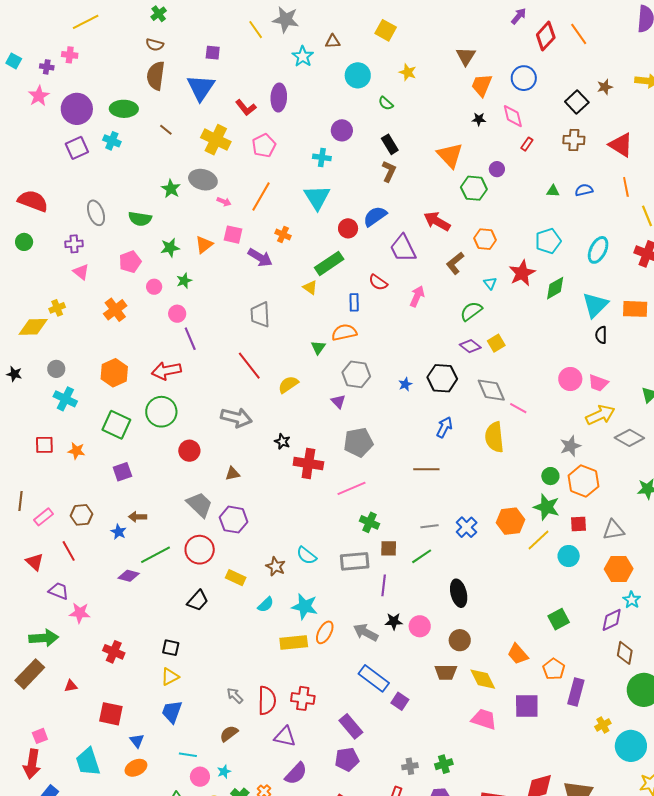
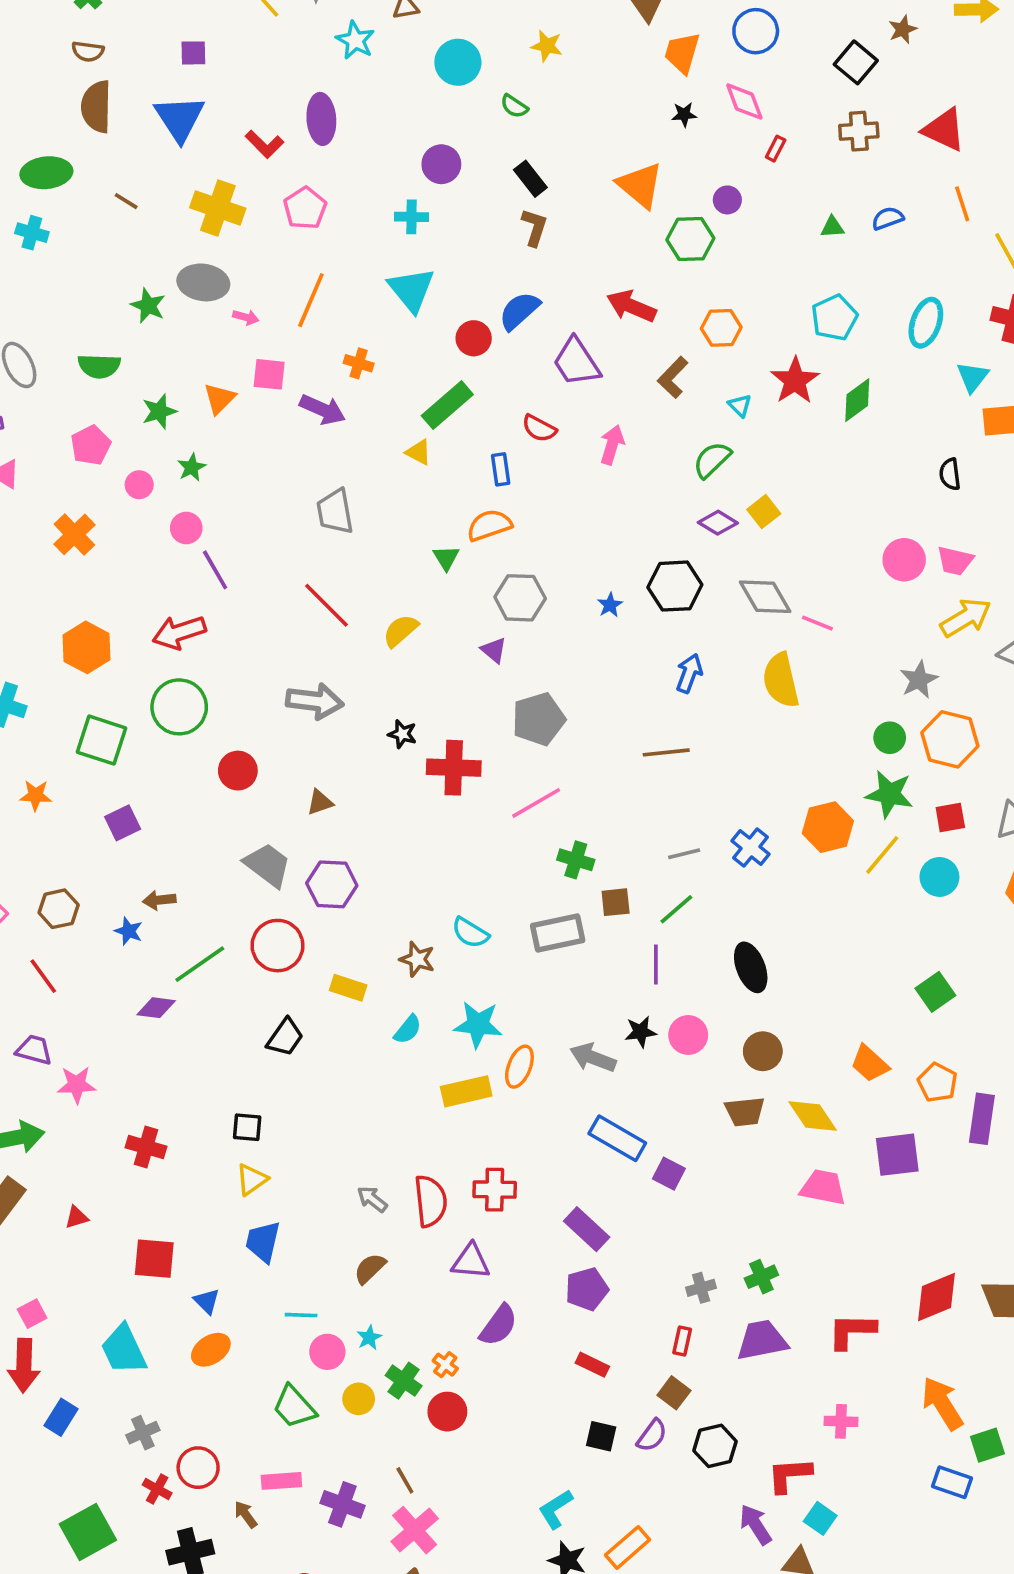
cyan triangle: (595, 305) -> (973, 377), moved, size x0.7
purple line: (384, 585) -> (656, 964), moved

